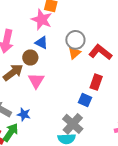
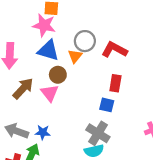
blue triangle: (41, 43) -> (48, 50), size x1.5
orange triangle: (74, 53) -> (75, 56), moved
brown circle: (30, 57) -> (58, 75), moved

